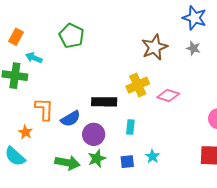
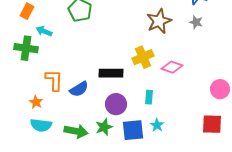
cyan rectangle: (130, 127) -> (149, 97), moved
purple circle: (94, 134) -> (116, 104), moved
cyan semicircle: (15, 156) -> (41, 125), moved, turned -35
blue square: (127, 162) -> (133, 130), size x1.6

